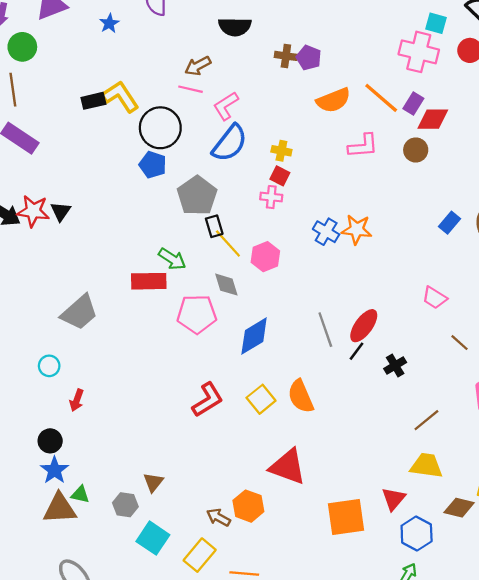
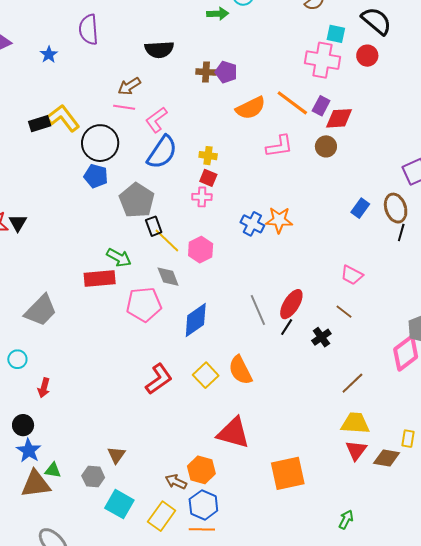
brown line: (459, 343) -> (344, 312), moved
red triangle: (394, 499) -> (356, 450), moved
blue hexagon: (417, 533) -> (203, 505), moved

